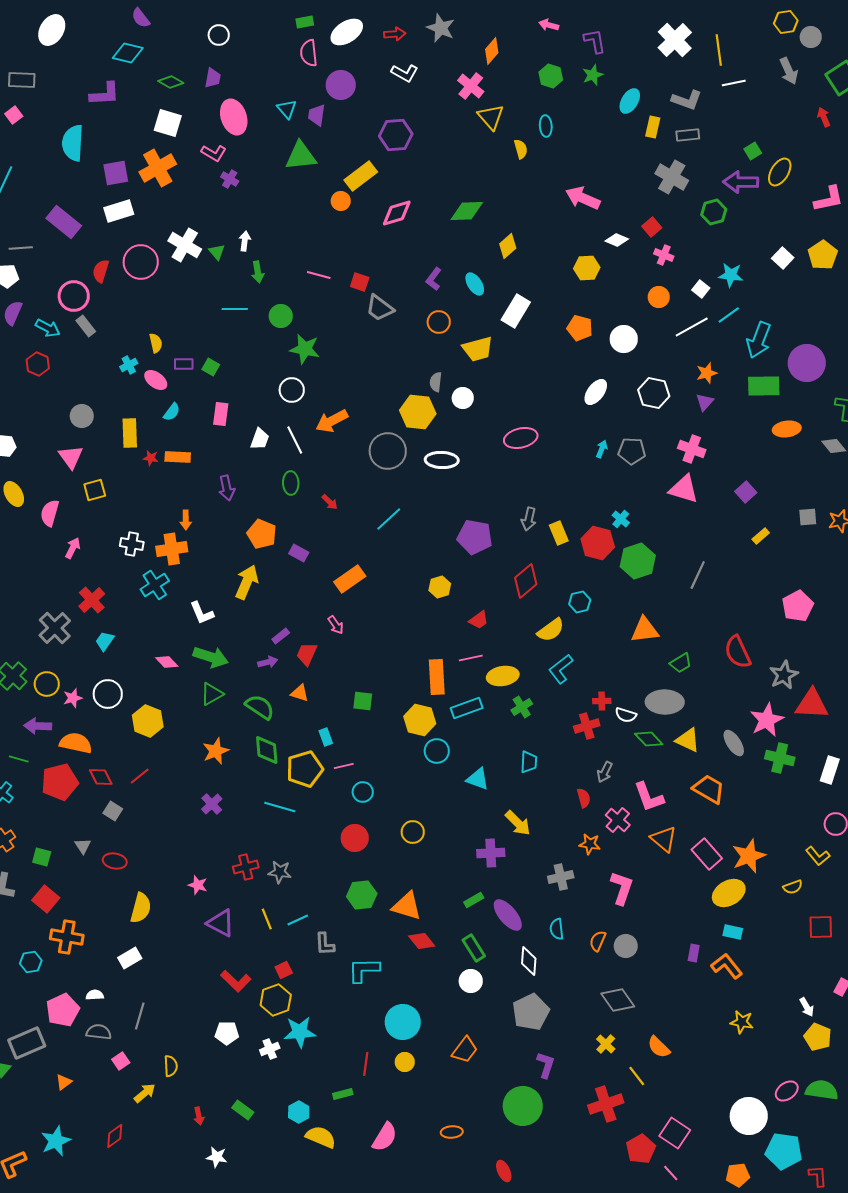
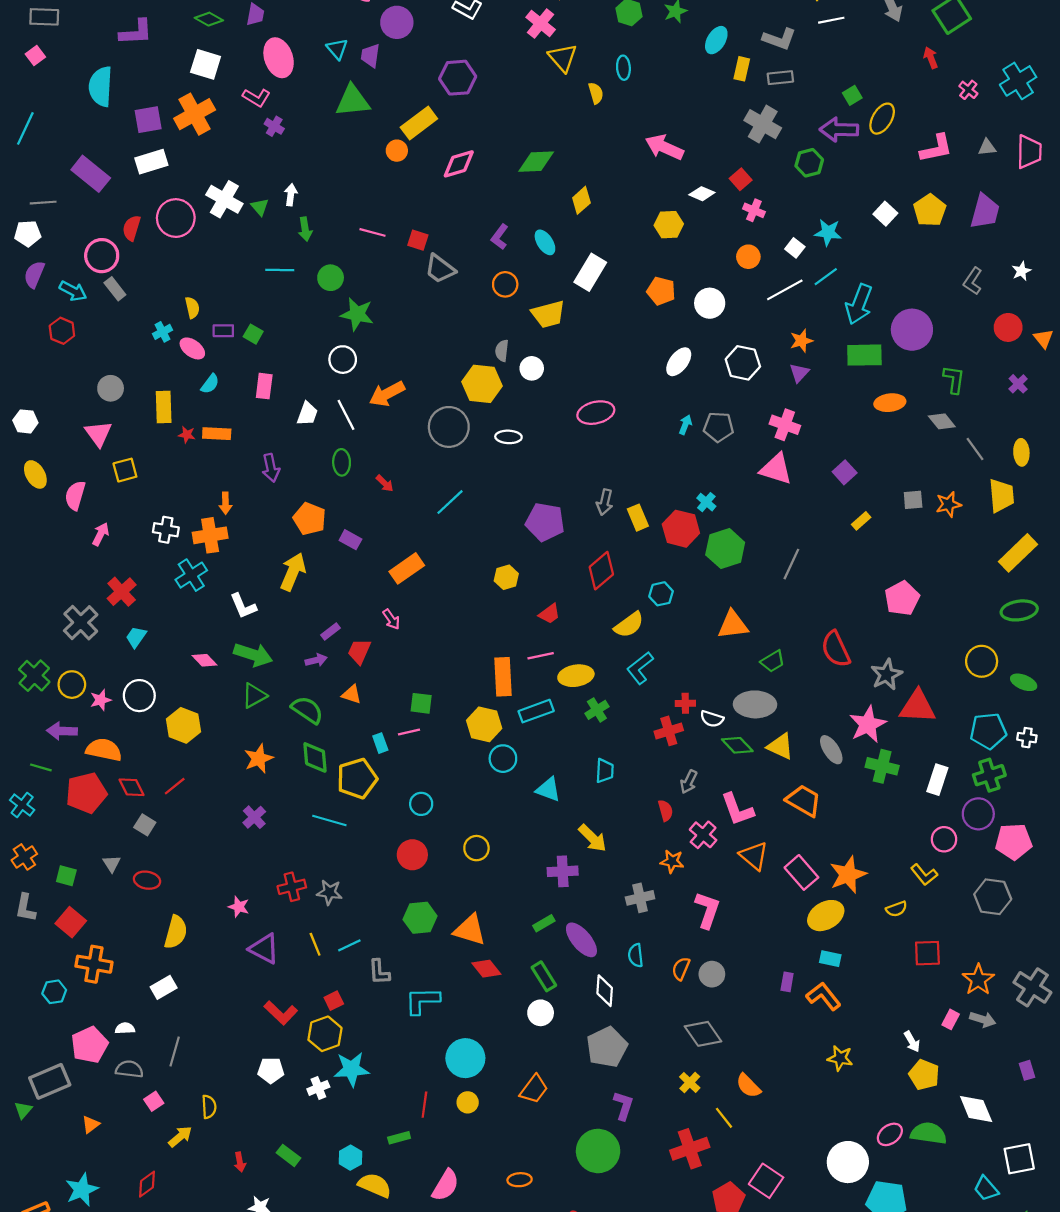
white ellipse: (442, 460) -> (508, 437), size x0.7
pink line: (344, 766) -> (409, 732), moved

